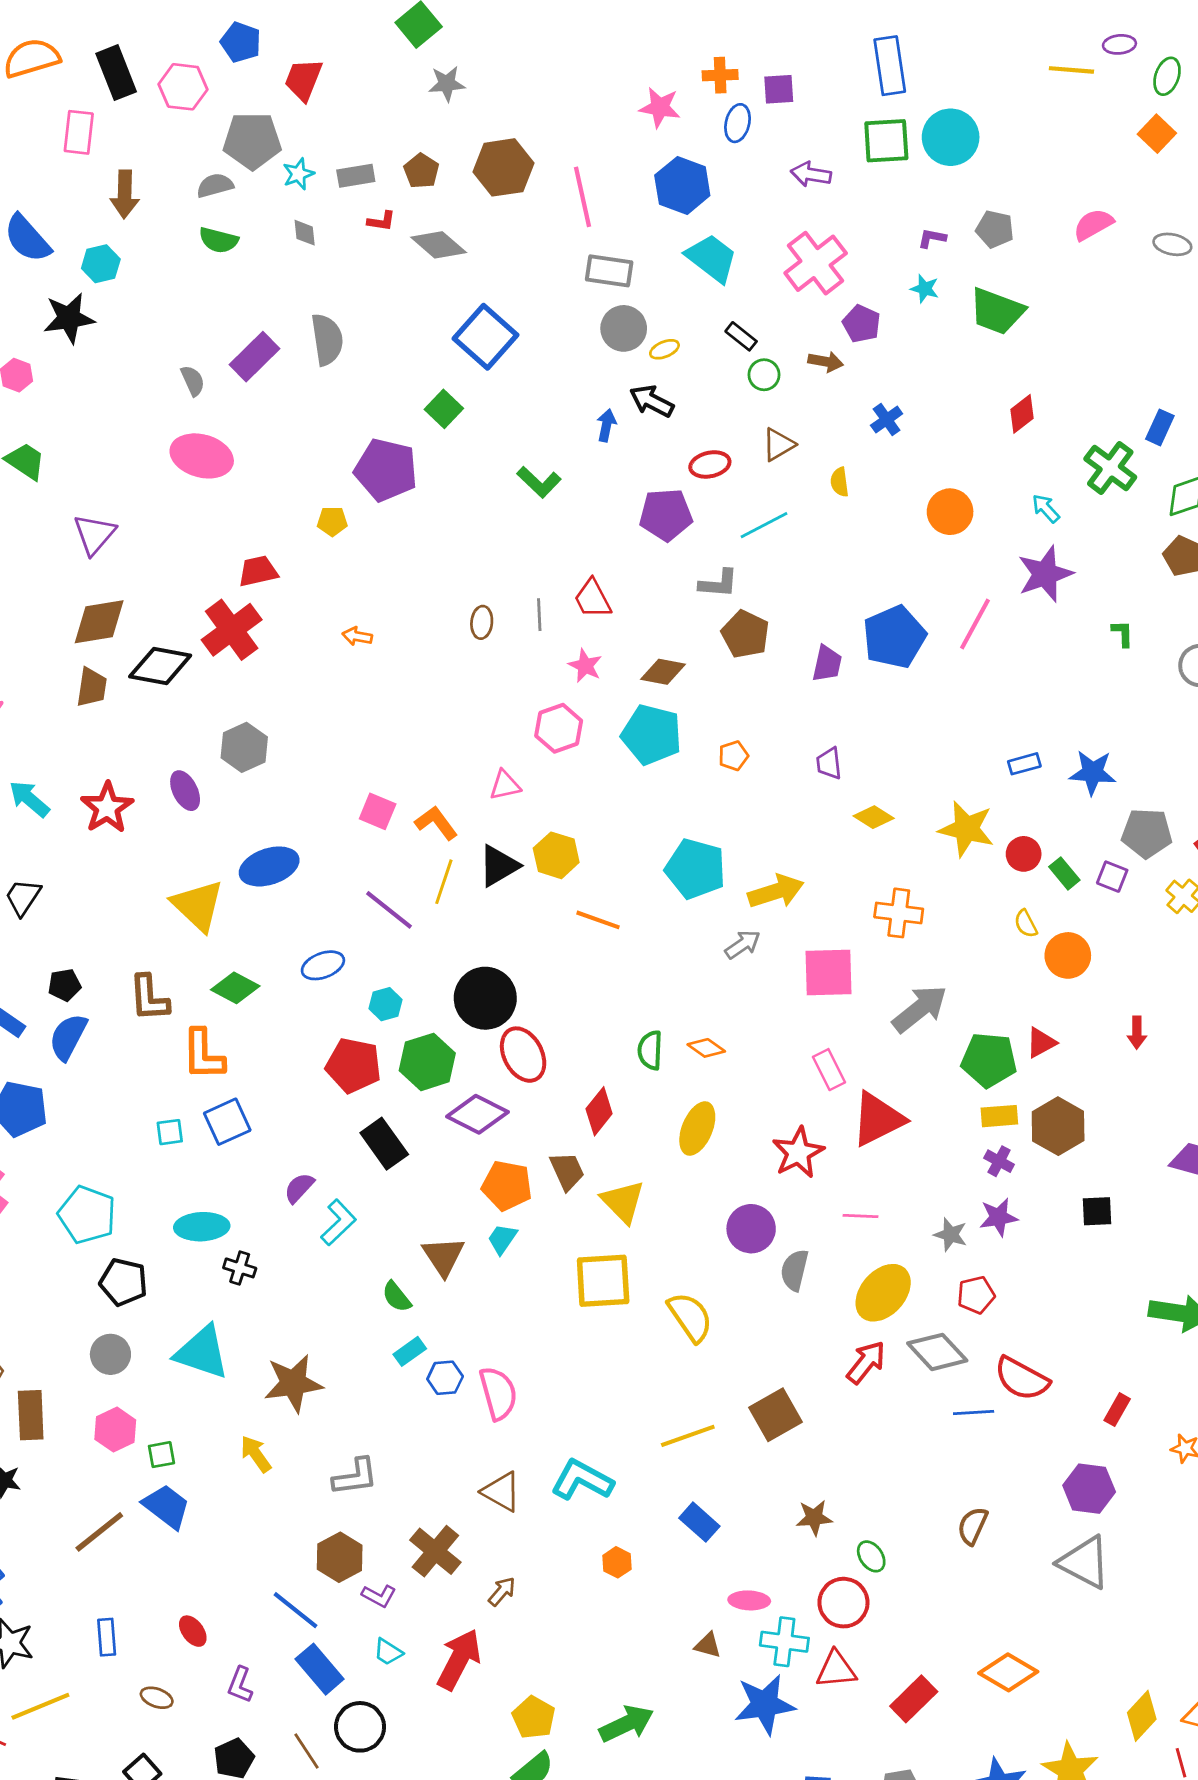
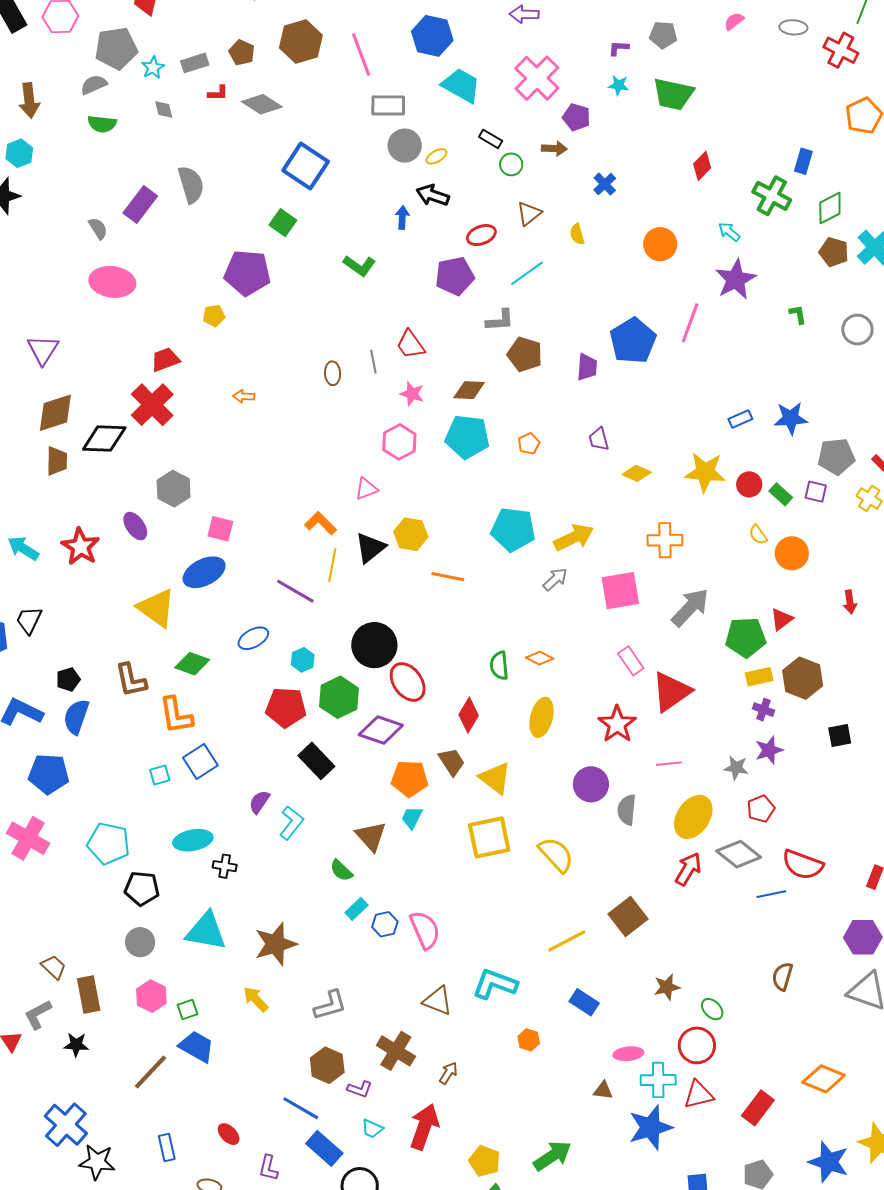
pink semicircle: (1093, 225) -> (734, 21), size x0.7
pink square: (378, 811) -> (220, 529), moved

